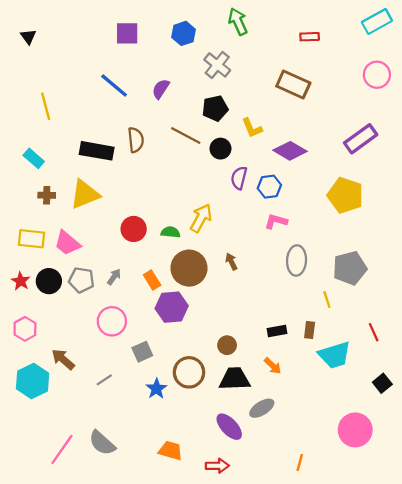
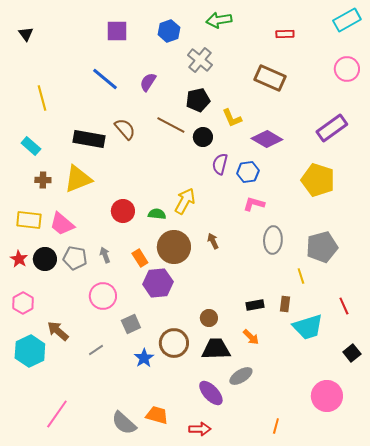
green arrow: (238, 22) -> (219, 20), turned -75
brown semicircle: (136, 140) -> (125, 129), turned -35
gray arrow: (114, 277) -> (105, 255), turned -56
gray semicircle: (102, 443) -> (124, 423), moved

